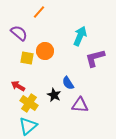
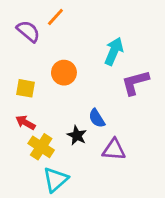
purple semicircle: (19, 33) -> (28, 31), moved
yellow square: (27, 58) -> (25, 88), moved
cyan triangle: (28, 126) -> (55, 180), moved

